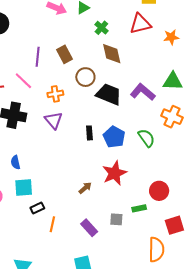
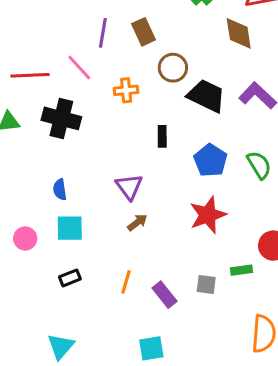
brown diamond: (112, 54) -> (239, 33), moved
purple triangle: (54, 120) -> (129, 187), moved
black rectangle: (89, 133) -> (162, 136), moved
brown arrow: (85, 188) -> (137, 222), moved
black rectangle: (37, 208) -> (70, 278), moved
orange line: (52, 224) -> (126, 282), moved

